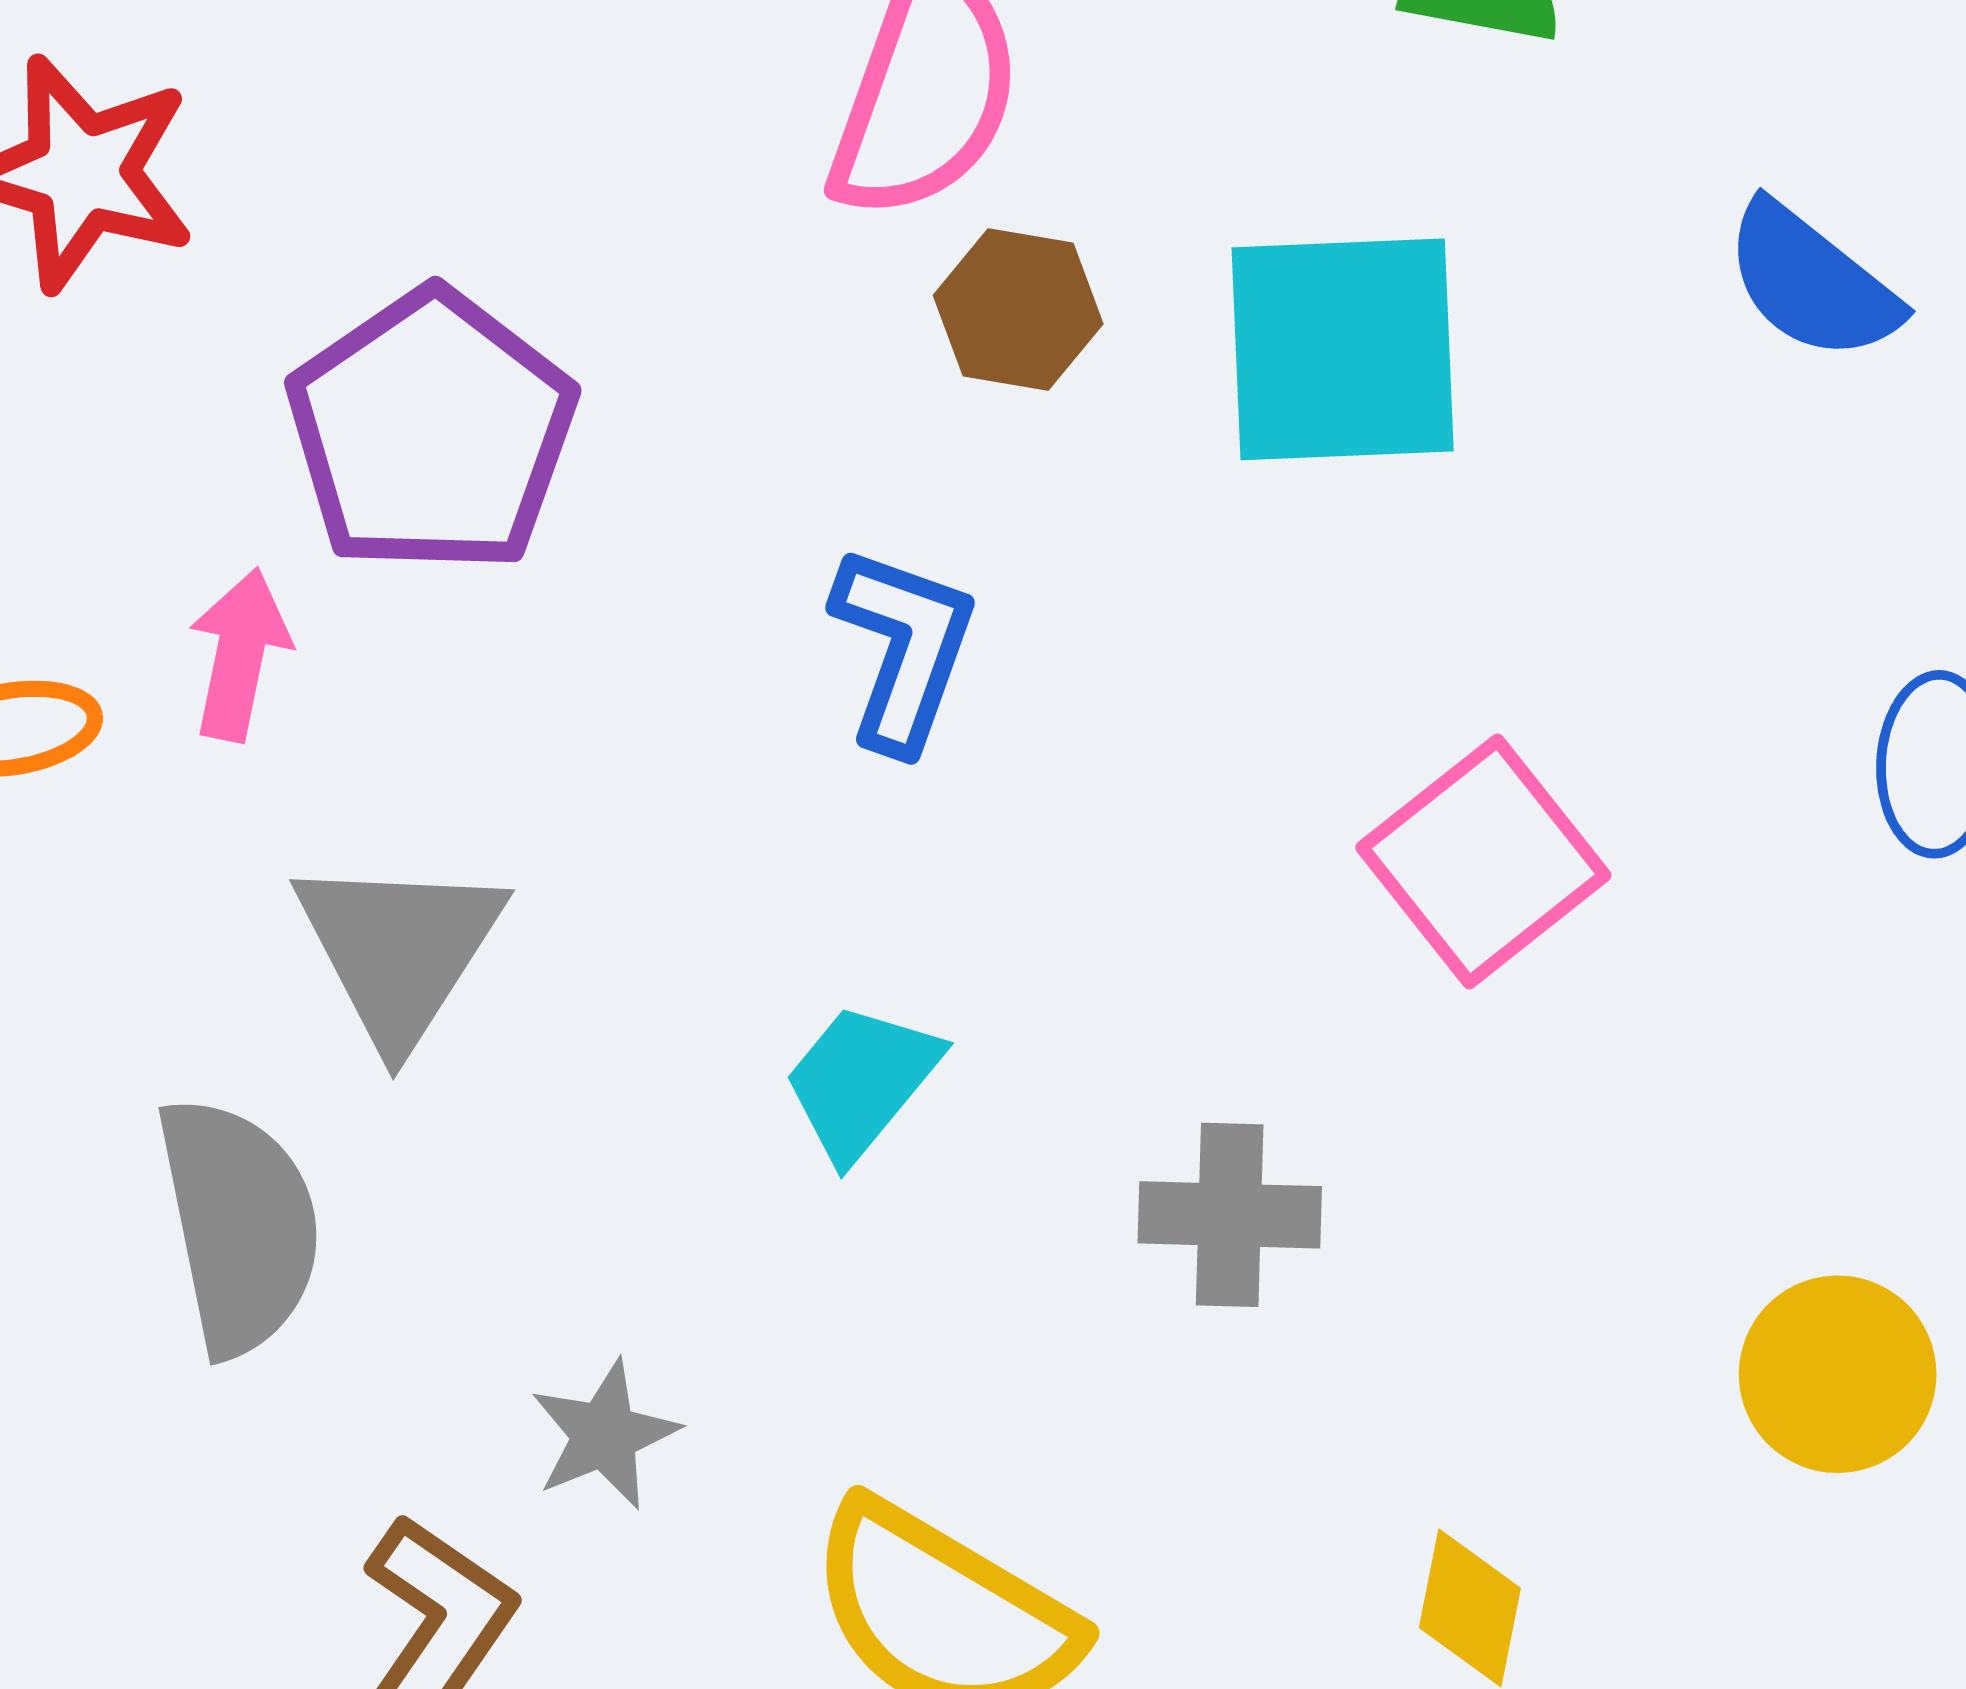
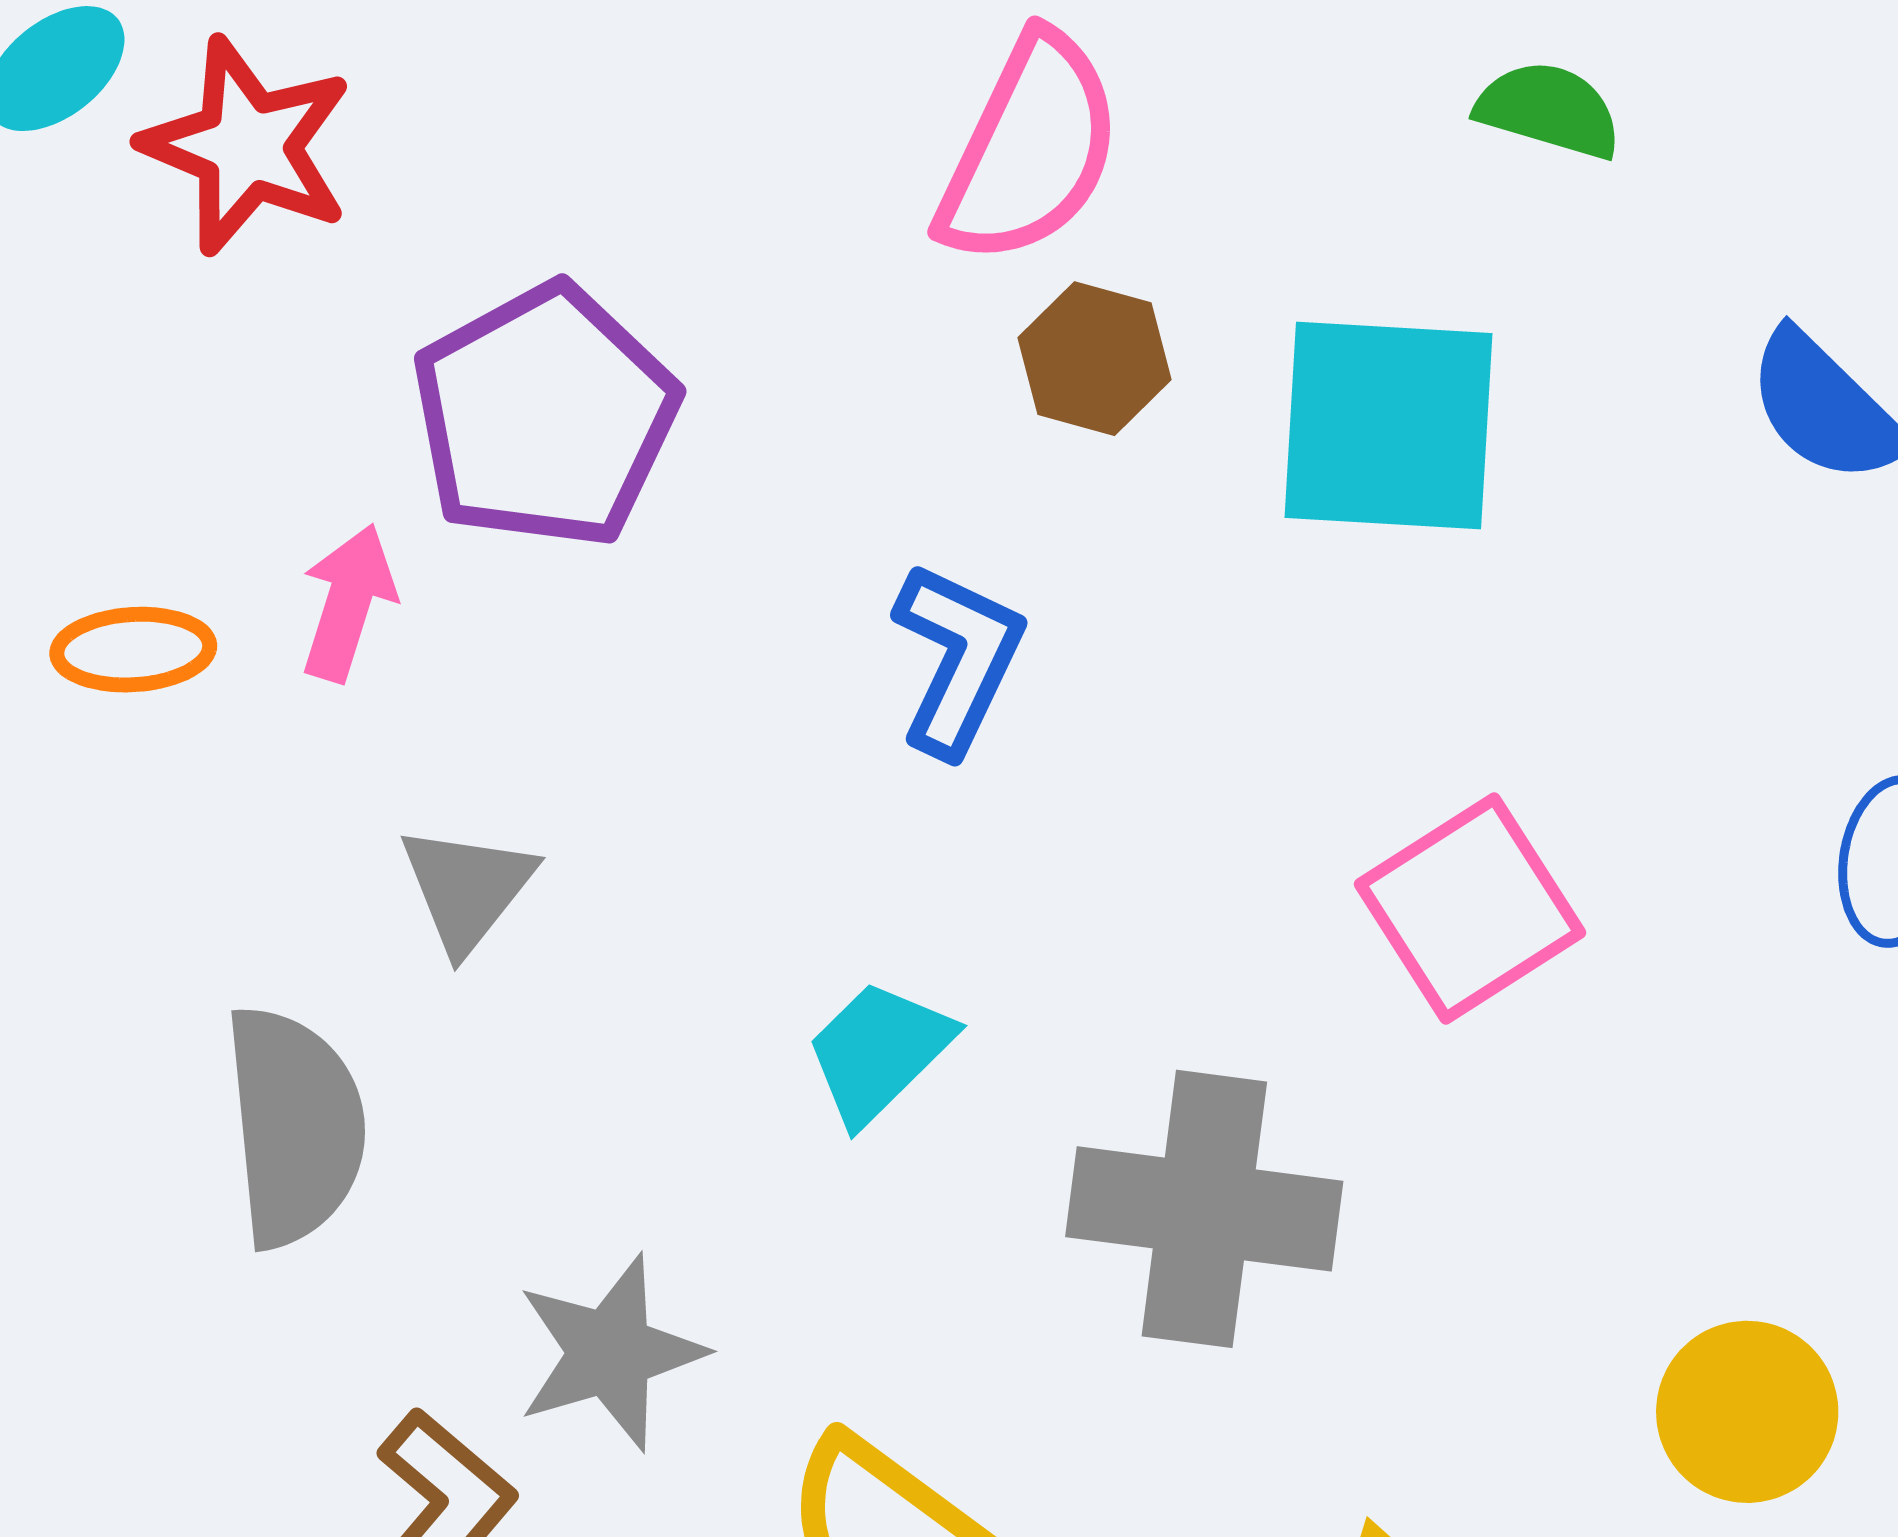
gray triangle: (399, 950) -> (467, 888), size x0.7
gray cross: (1230, 1215) -> (1204, 1209), size x1.6
gray star: (604, 1435) -> (610, 1353), size x1.4

